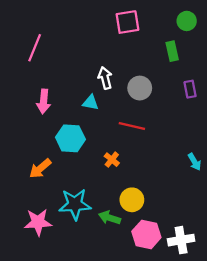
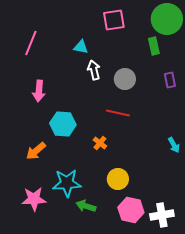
green circle: (187, 21) -> (167, 19), size x1.8
cyan triangle: (91, 103) -> (81, 47), moved
green arrow: (110, 218) -> (86, 206), moved

